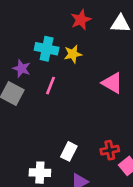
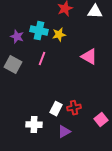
purple star: (22, 68) -> (17, 37), moved
red cross: (110, 150) -> (74, 108), moved

